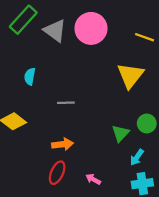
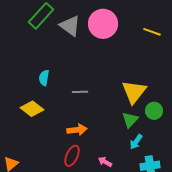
yellow triangle: (130, 75) -> (134, 92), moved
cyan semicircle: (30, 76) -> (44, 78), moved
cyan arrow: (137, 157) -> (136, 142), moved

